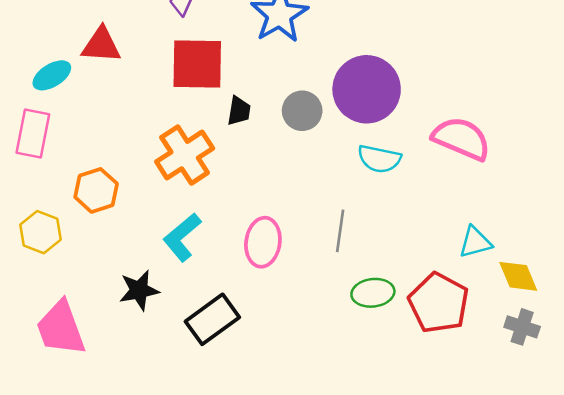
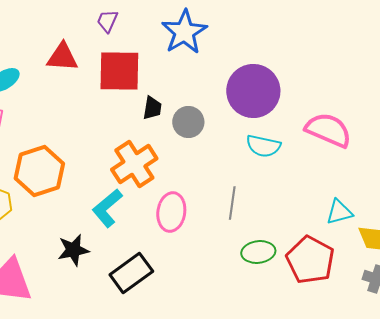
red triangle: (101, 45) -> (62, 57), moved
gray circle: (302, 111) -> (188, 122), moved
orange cross: (185, 155) -> (134, 164), moved
orange hexagon: (96, 190) -> (39, 171), size x1.4

